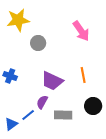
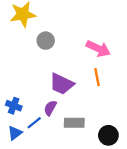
pink arrow: (81, 31) -> (98, 49), moved, turned -30
blue cross: (10, 76) -> (14, 106), moved
black circle: (93, 106) -> (108, 135), moved

